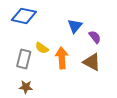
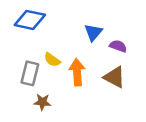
purple semicircle: (95, 37) -> (118, 46), turned -32
brown star: (26, 87) -> (42, 102), moved

